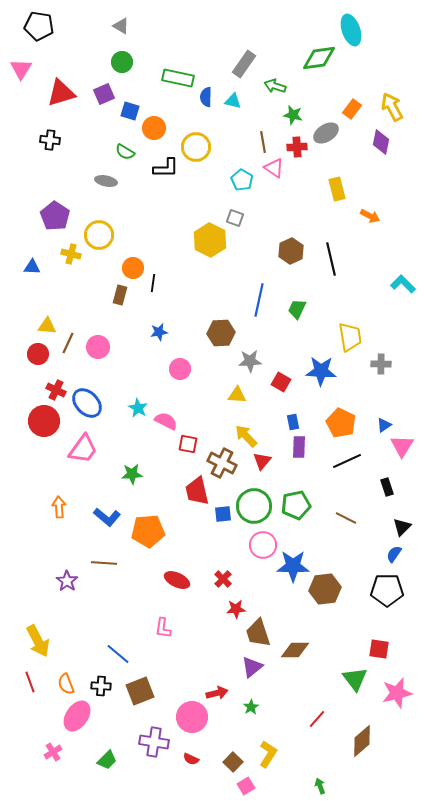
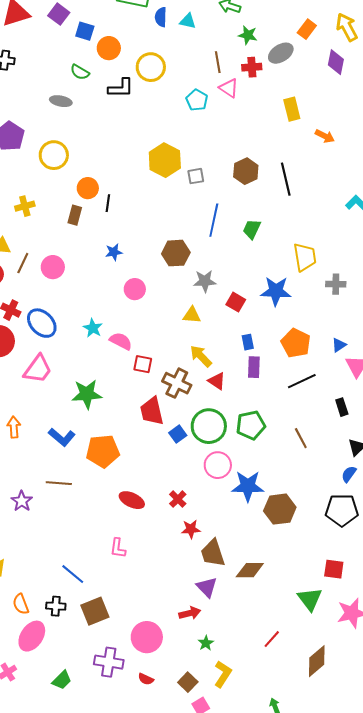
purple square: (104, 94) -> (59, 14), turned -30
gray square: (235, 218) -> (196, 176), moved, turned -30
yellow cross: (71, 254) -> (25, 206), moved, turned -30
red triangle: (262, 461) -> (217, 381), turned -36
green star: (132, 474) -> (87, 394), size x1.4
blue square: (223, 514) -> (178, 434), turned -30
brown line: (346, 518) -> (301, 438), turned 35
purple triangle: (252, 667) -> (207, 587), turned -35
red arrow: (217, 693) -> (190, 613), moved
green star: (251, 707) -> (206, 643), moved

